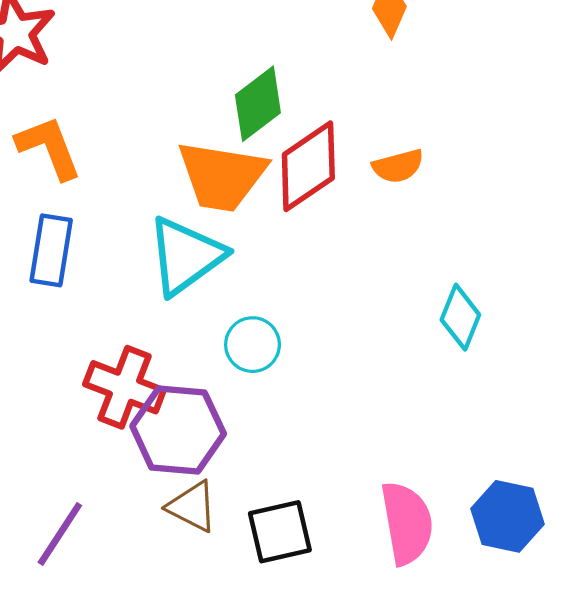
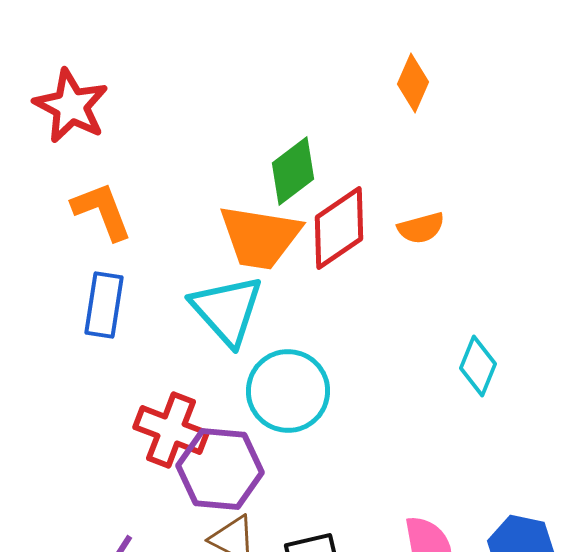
cyan triangle: (186, 256) -> (227, 310), turned -36
cyan circle: (253, 345) -> (288, 391), size x1.6

